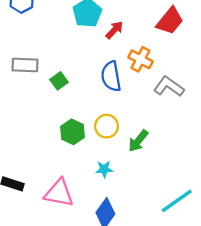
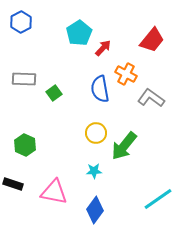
green hexagon: (73, 132) -> (25, 145), moved
green arrow: (138, 141) -> (124, 146), size x1.4

